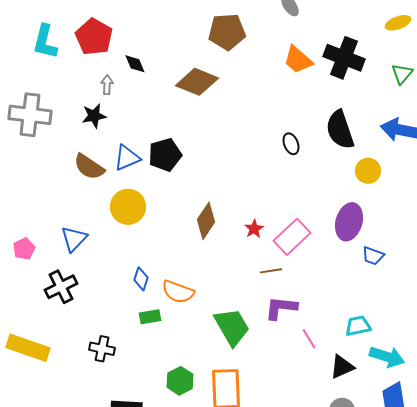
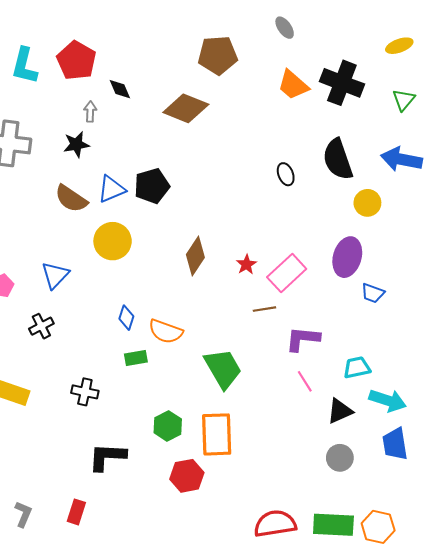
black cross: (61, 287) -> (41, 326), size x0.7
purple L-shape: (281, 308) -> (303, 339), moved

